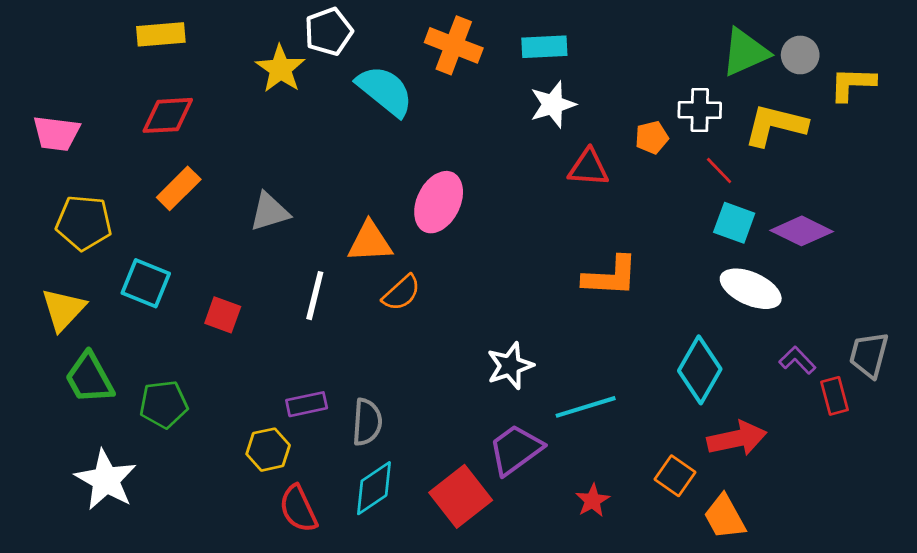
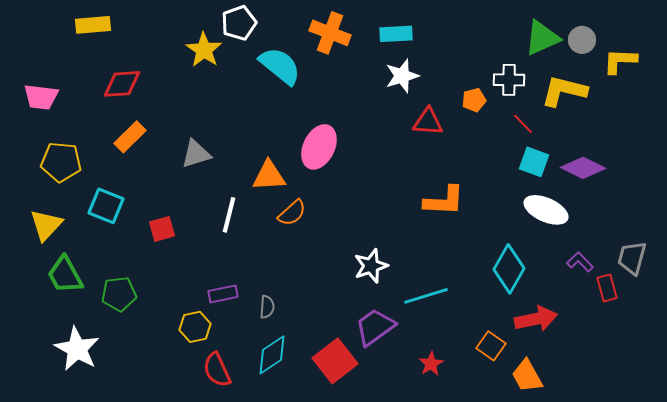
yellow rectangle: (161, 34) -> (93, 25), moved
red square: (223, 315) -> (162, 229), turned -36
gray semicircle: (367, 422) -> (267, 307), size x0.7

